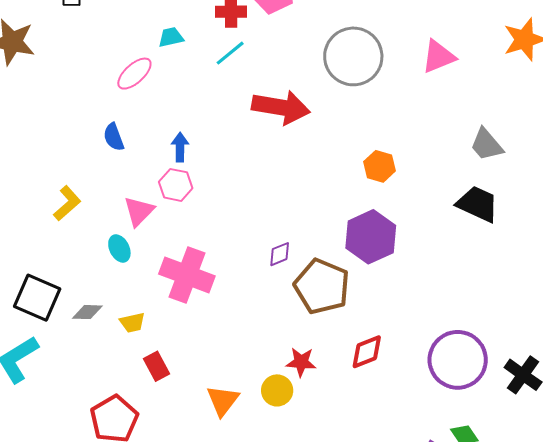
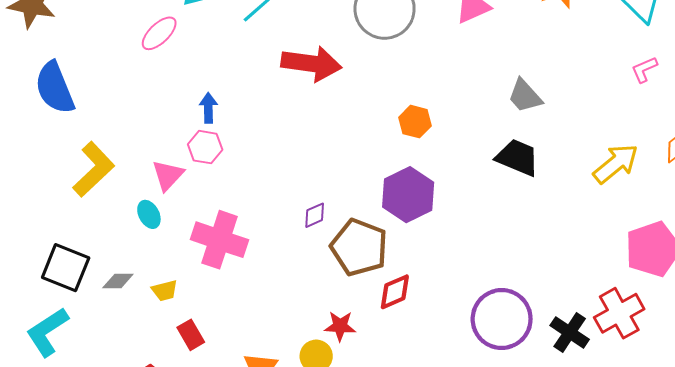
blue semicircle: (114, 137) -> (55, 88), moved, size x1.8
yellow L-shape: (67, 203) -> (94, 169), size x1.5
red diamond: (367, 352) -> (395, 292), moved

